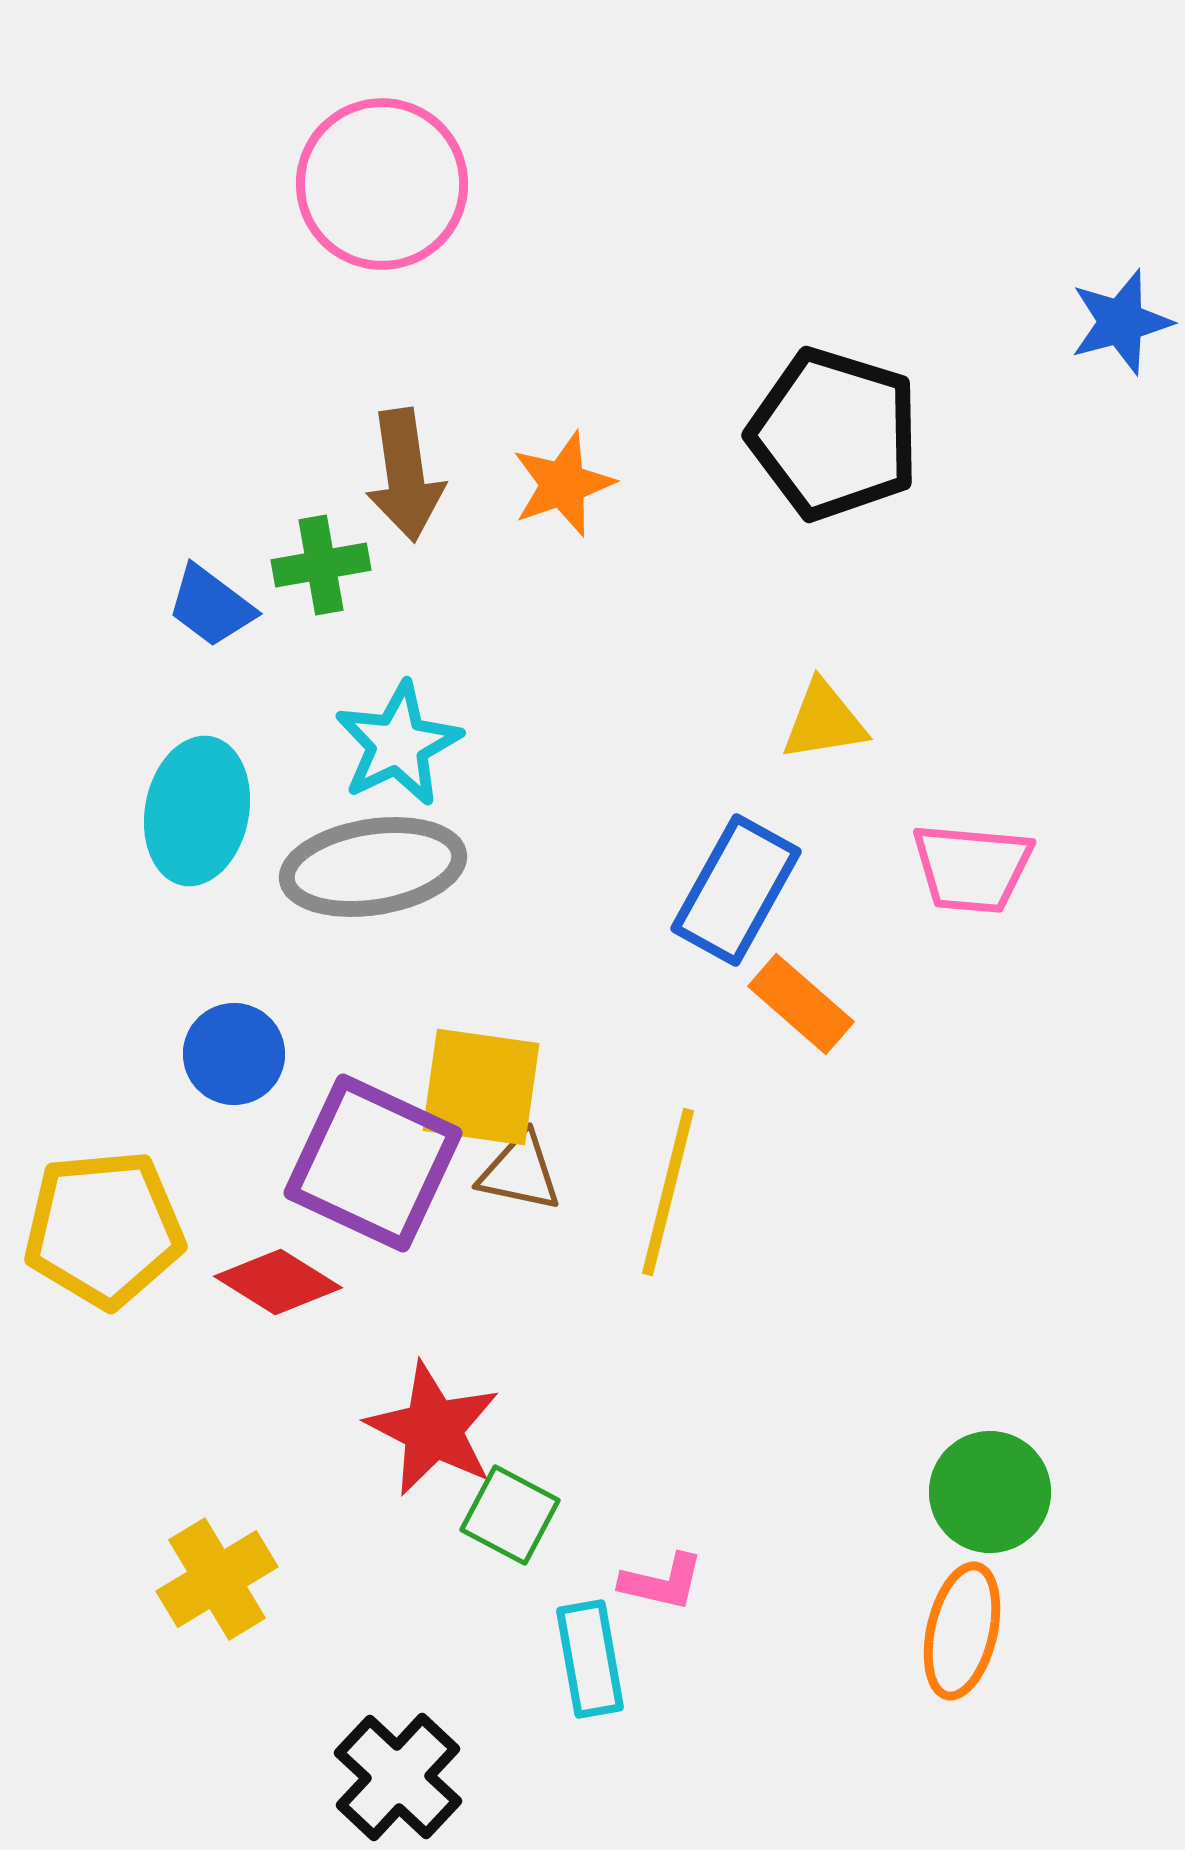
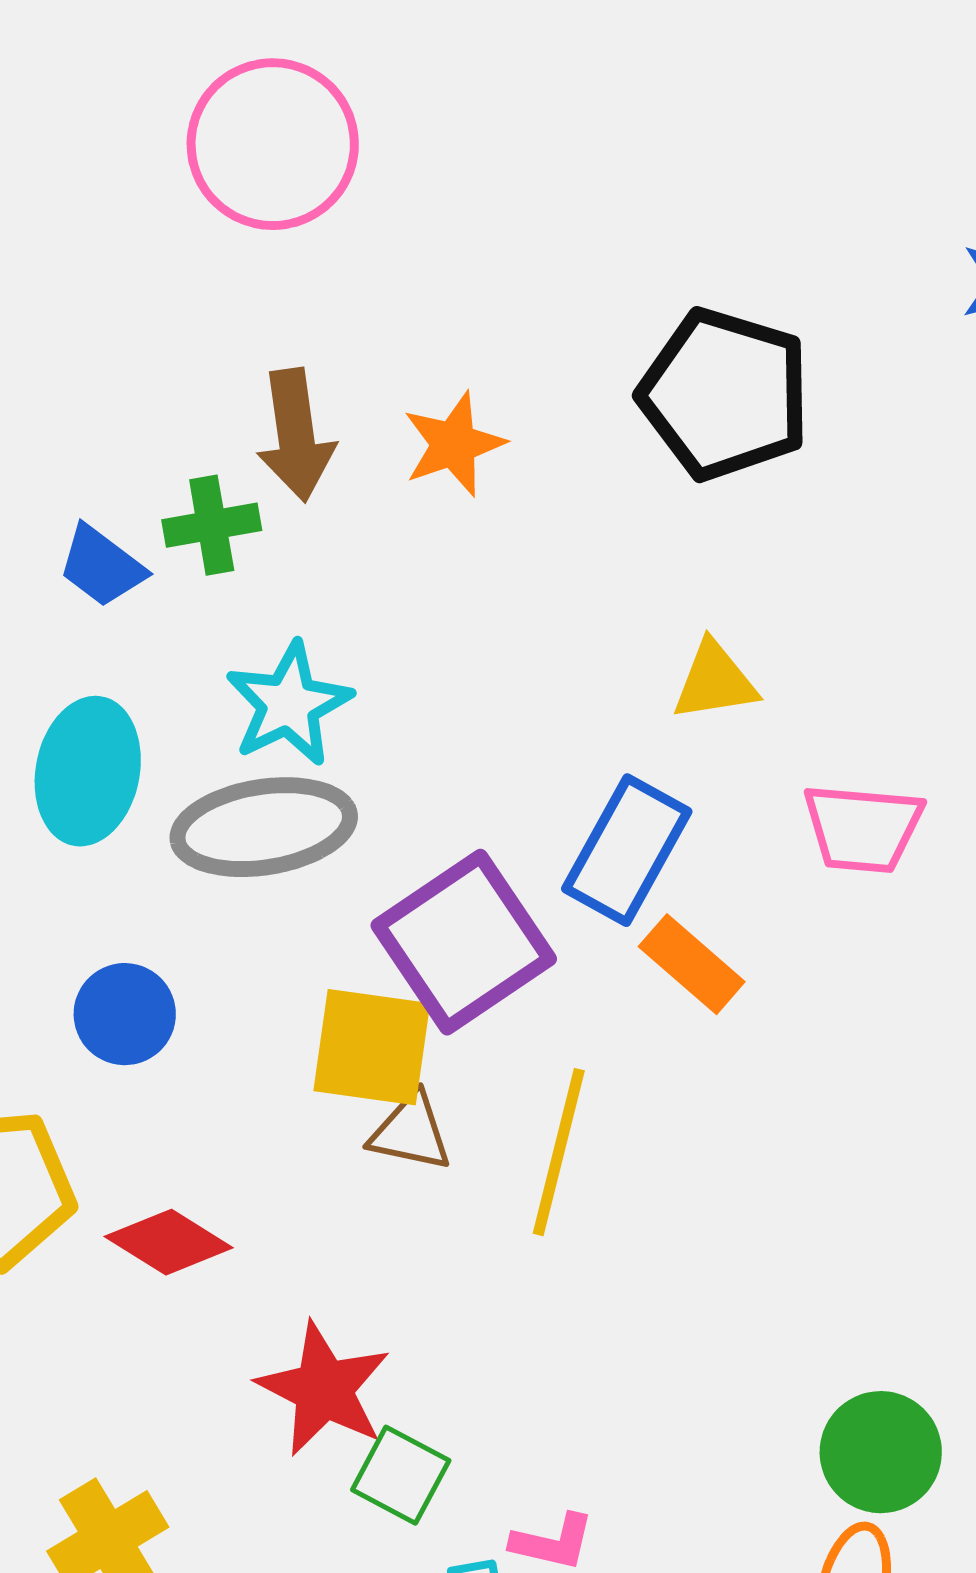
purple square: (373, 1163) -> (464, 942), moved, turned 31

